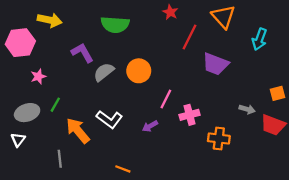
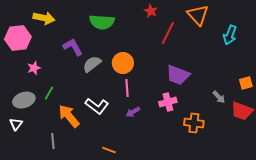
purple trapezoid: (215, 64) -> (178, 75), moved
pink line: (166, 99) -> (127, 88), moved, turned -30
gray arrow: (247, 109) -> (219, 97), turned 32

